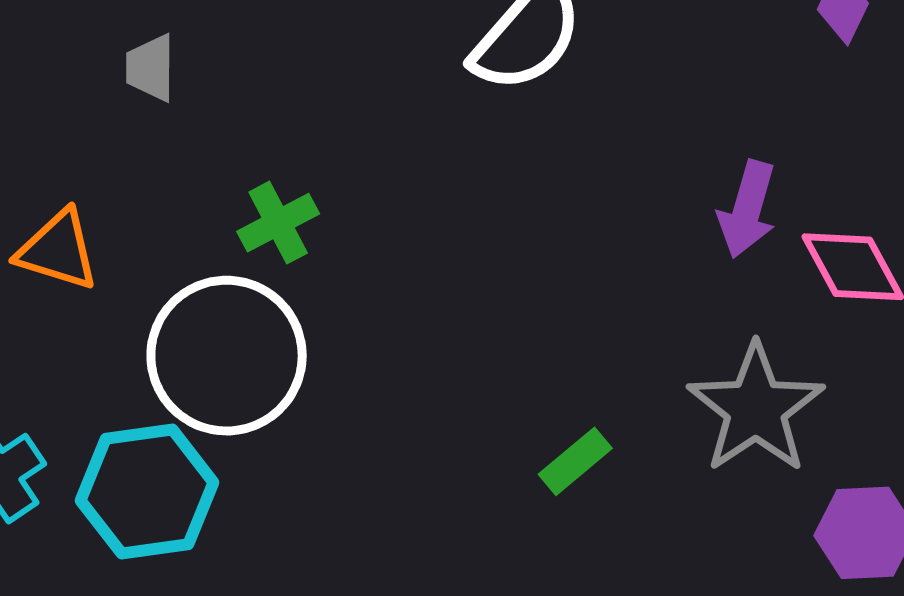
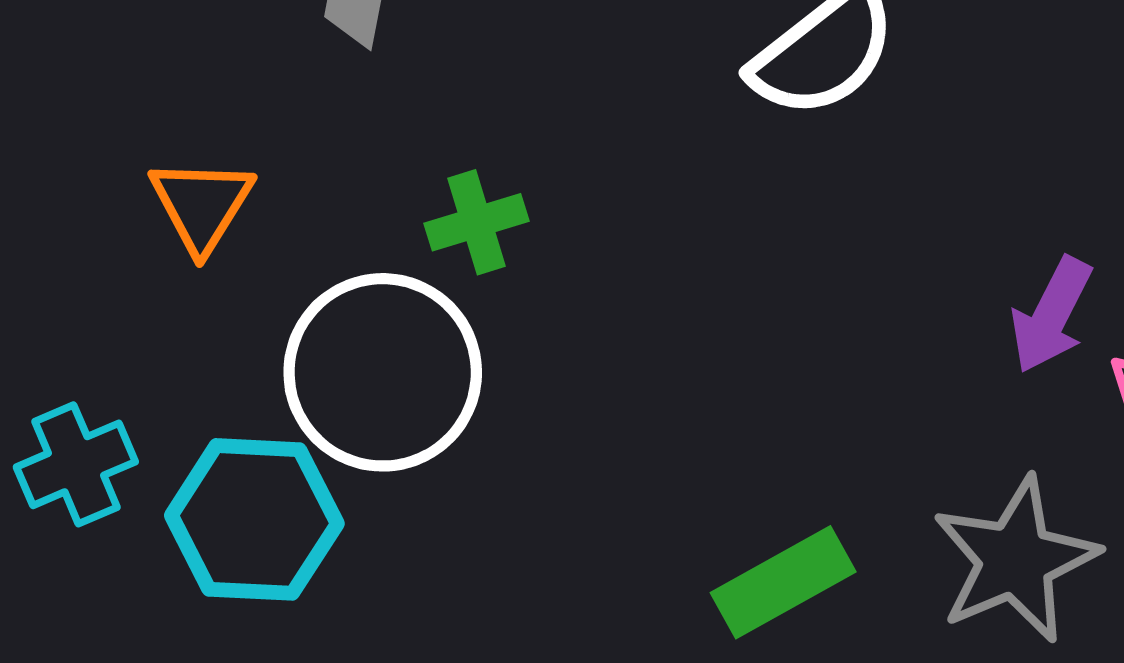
orange triangle: (58, 250) -> (202, 205), turned 34
green rectangle: (575, 461) -> (783, 582), size x1.5

